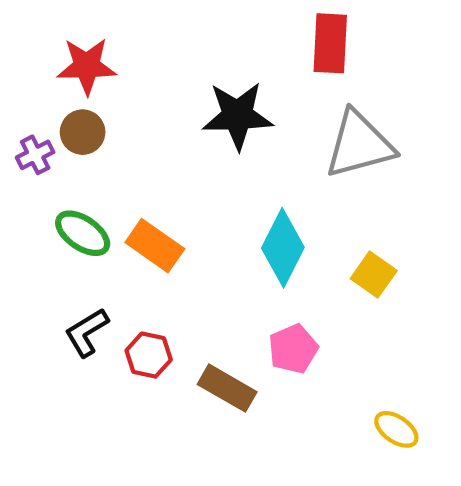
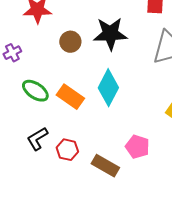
brown circle: (83, 132) -> (70, 42), moved
cyan diamond: (283, 248) -> (108, 88), moved
pink pentagon: (293, 349) -> (137, 147), turned -30

